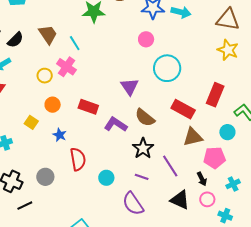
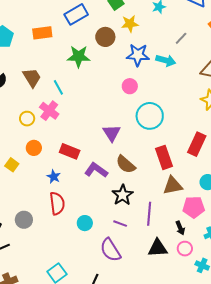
red rectangle: (183, 109) -> (164, 157), turned 40
blue star: (60, 135) -> (54, 177), moved
purple line: (170, 166) -> (149, 214), turned 35
black triangle: (180, 200) -> (158, 248), turned -30

